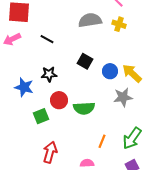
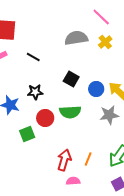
yellow cross: (119, 24) -> (105, 42), turned 32
green semicircle: (84, 108) -> (70, 112), moved
red arrow: (50, 152) -> (64, 160), moved

